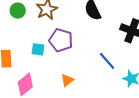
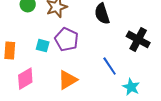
orange triangle: (67, 80) -> (68, 80), size x1.5

